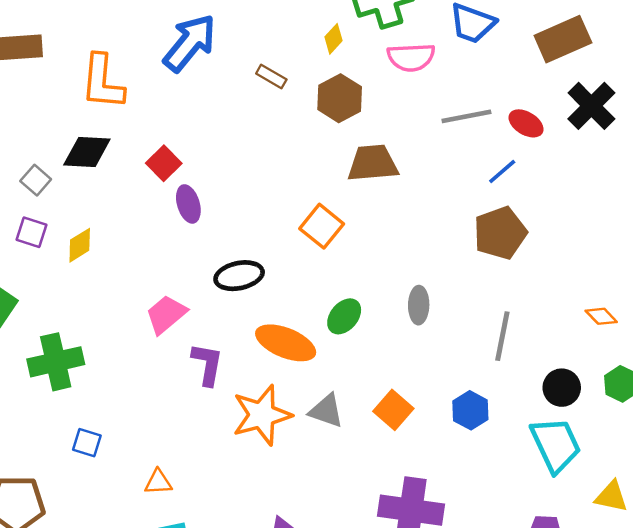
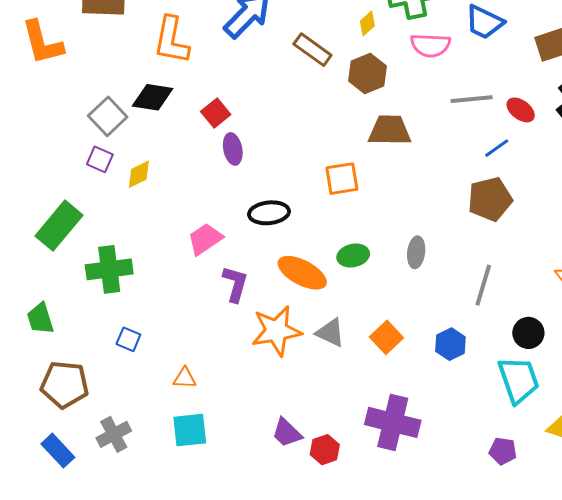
brown rectangle: (271, 76) -> (312, 50), size x1.5
gray square: (36, 180) -> (108, 116), size x1.5
orange square: (322, 226) -> (342, 179), turned 36
green ellipse: (344, 316) -> (353, 256), turned 32

